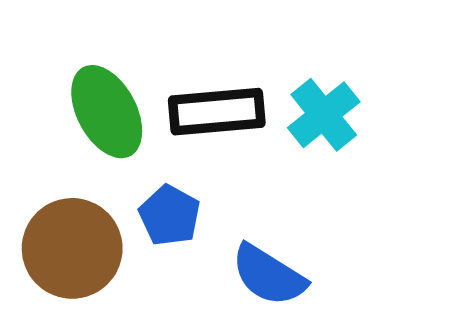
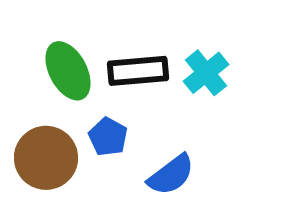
blue semicircle: (269, 275) -> (171, 175), turned -69

